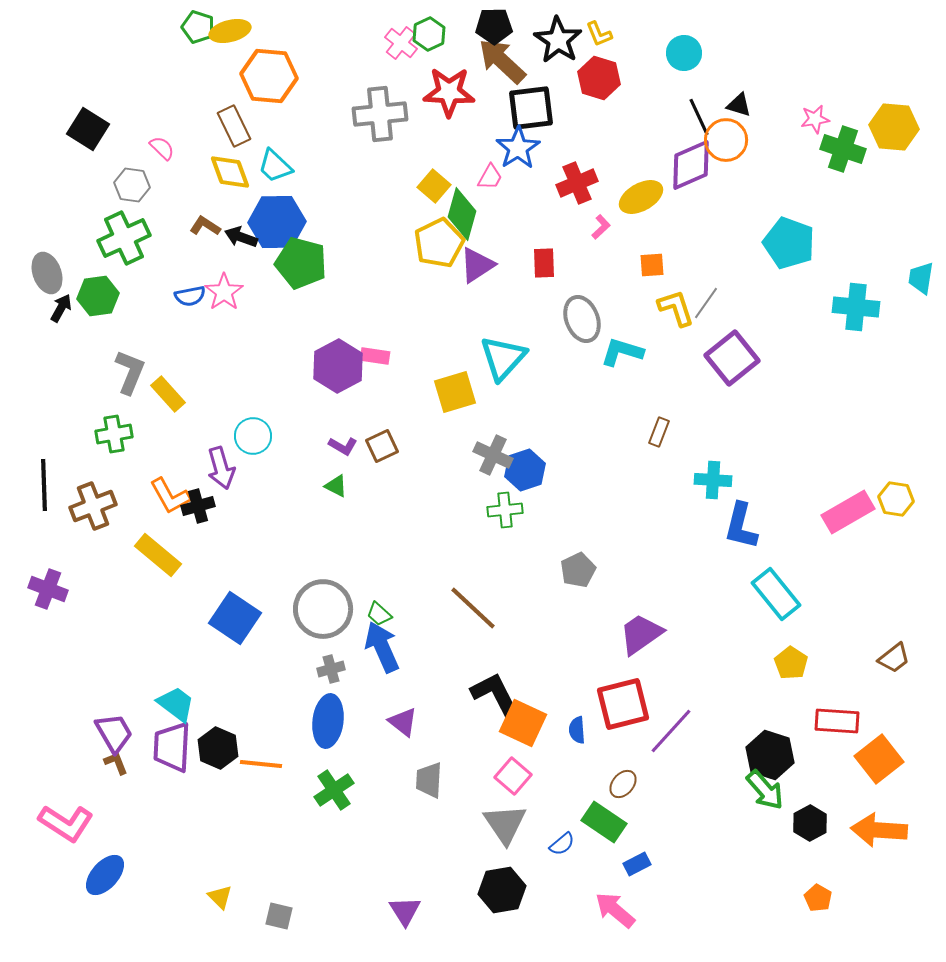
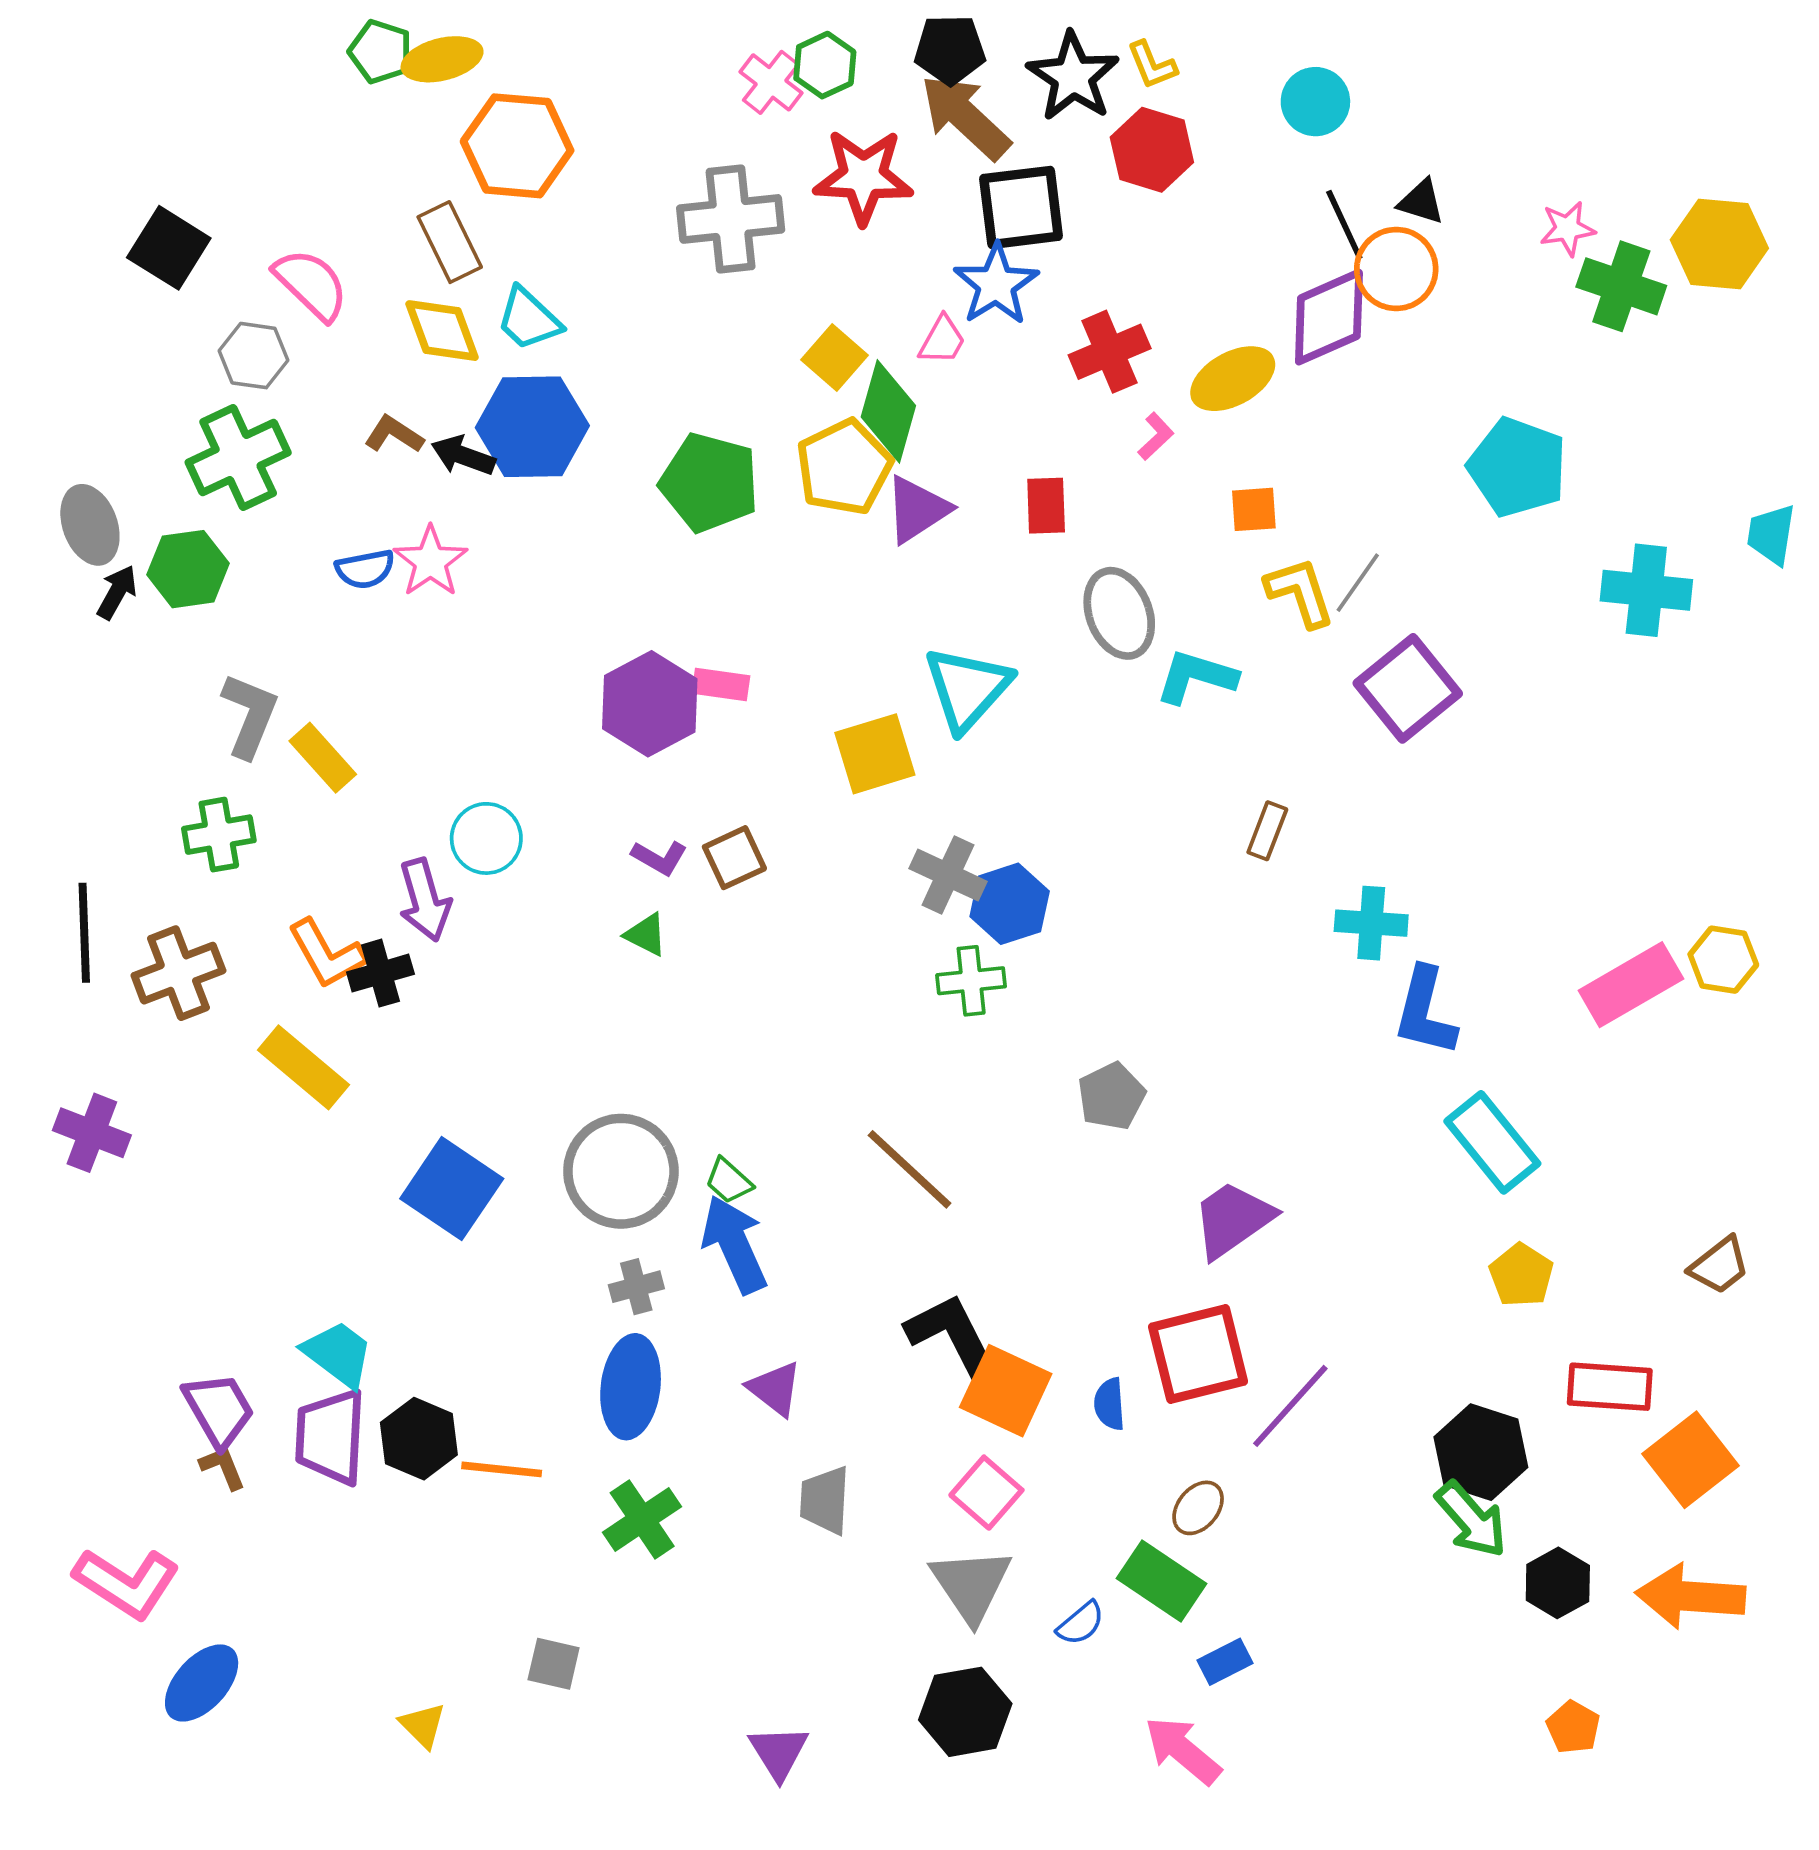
pink semicircle: (162, 148) -> (311, 284), size x1.6
green pentagon: (301, 263) -> (709, 483), moved
gray square: (279, 916) -> (554, 1664), moved

